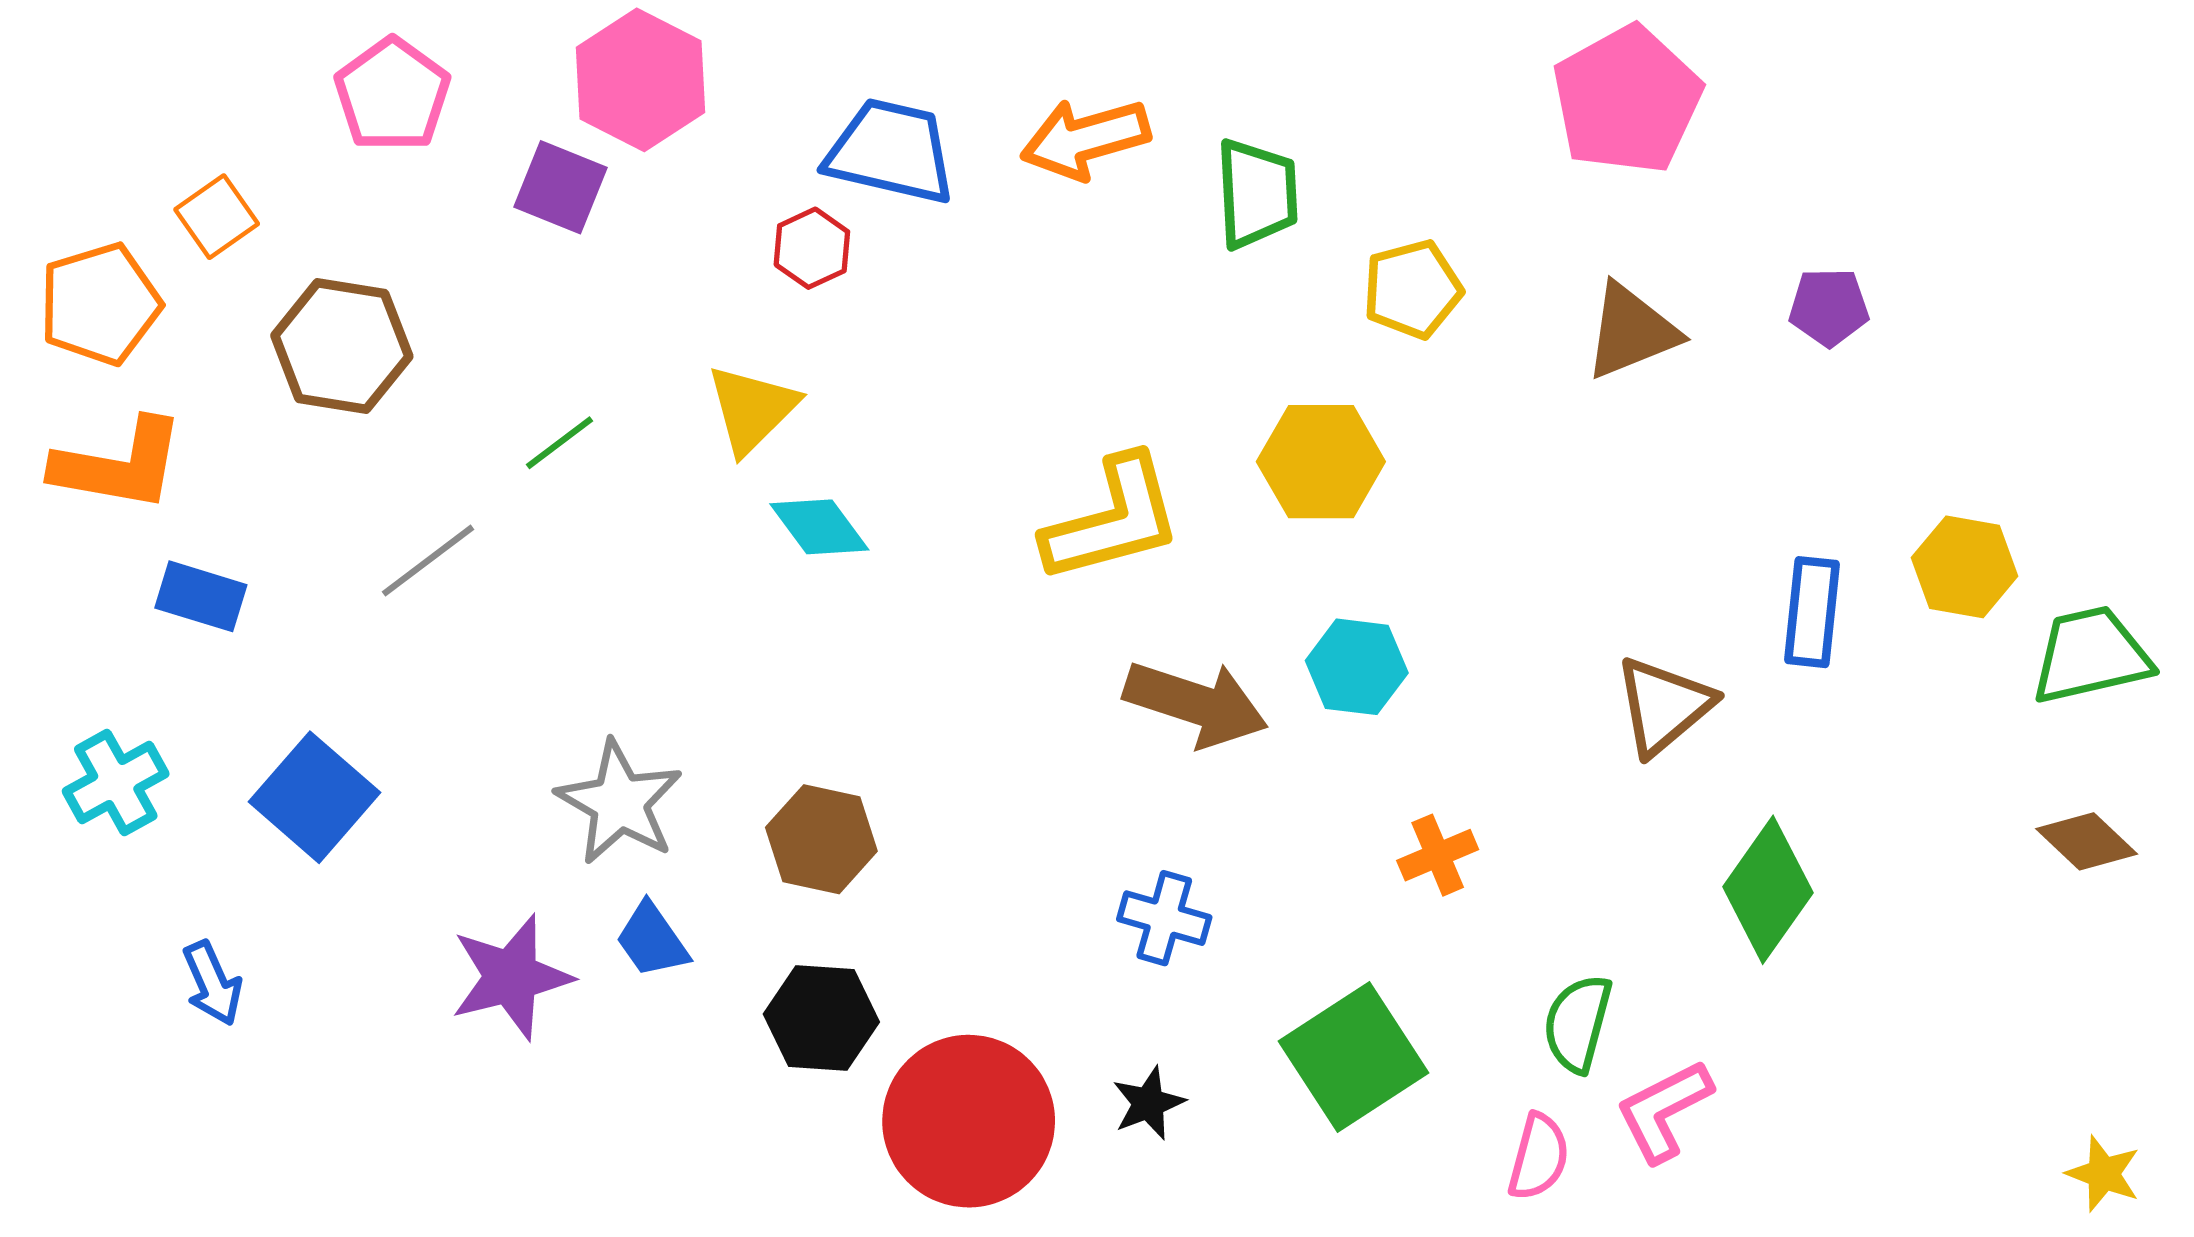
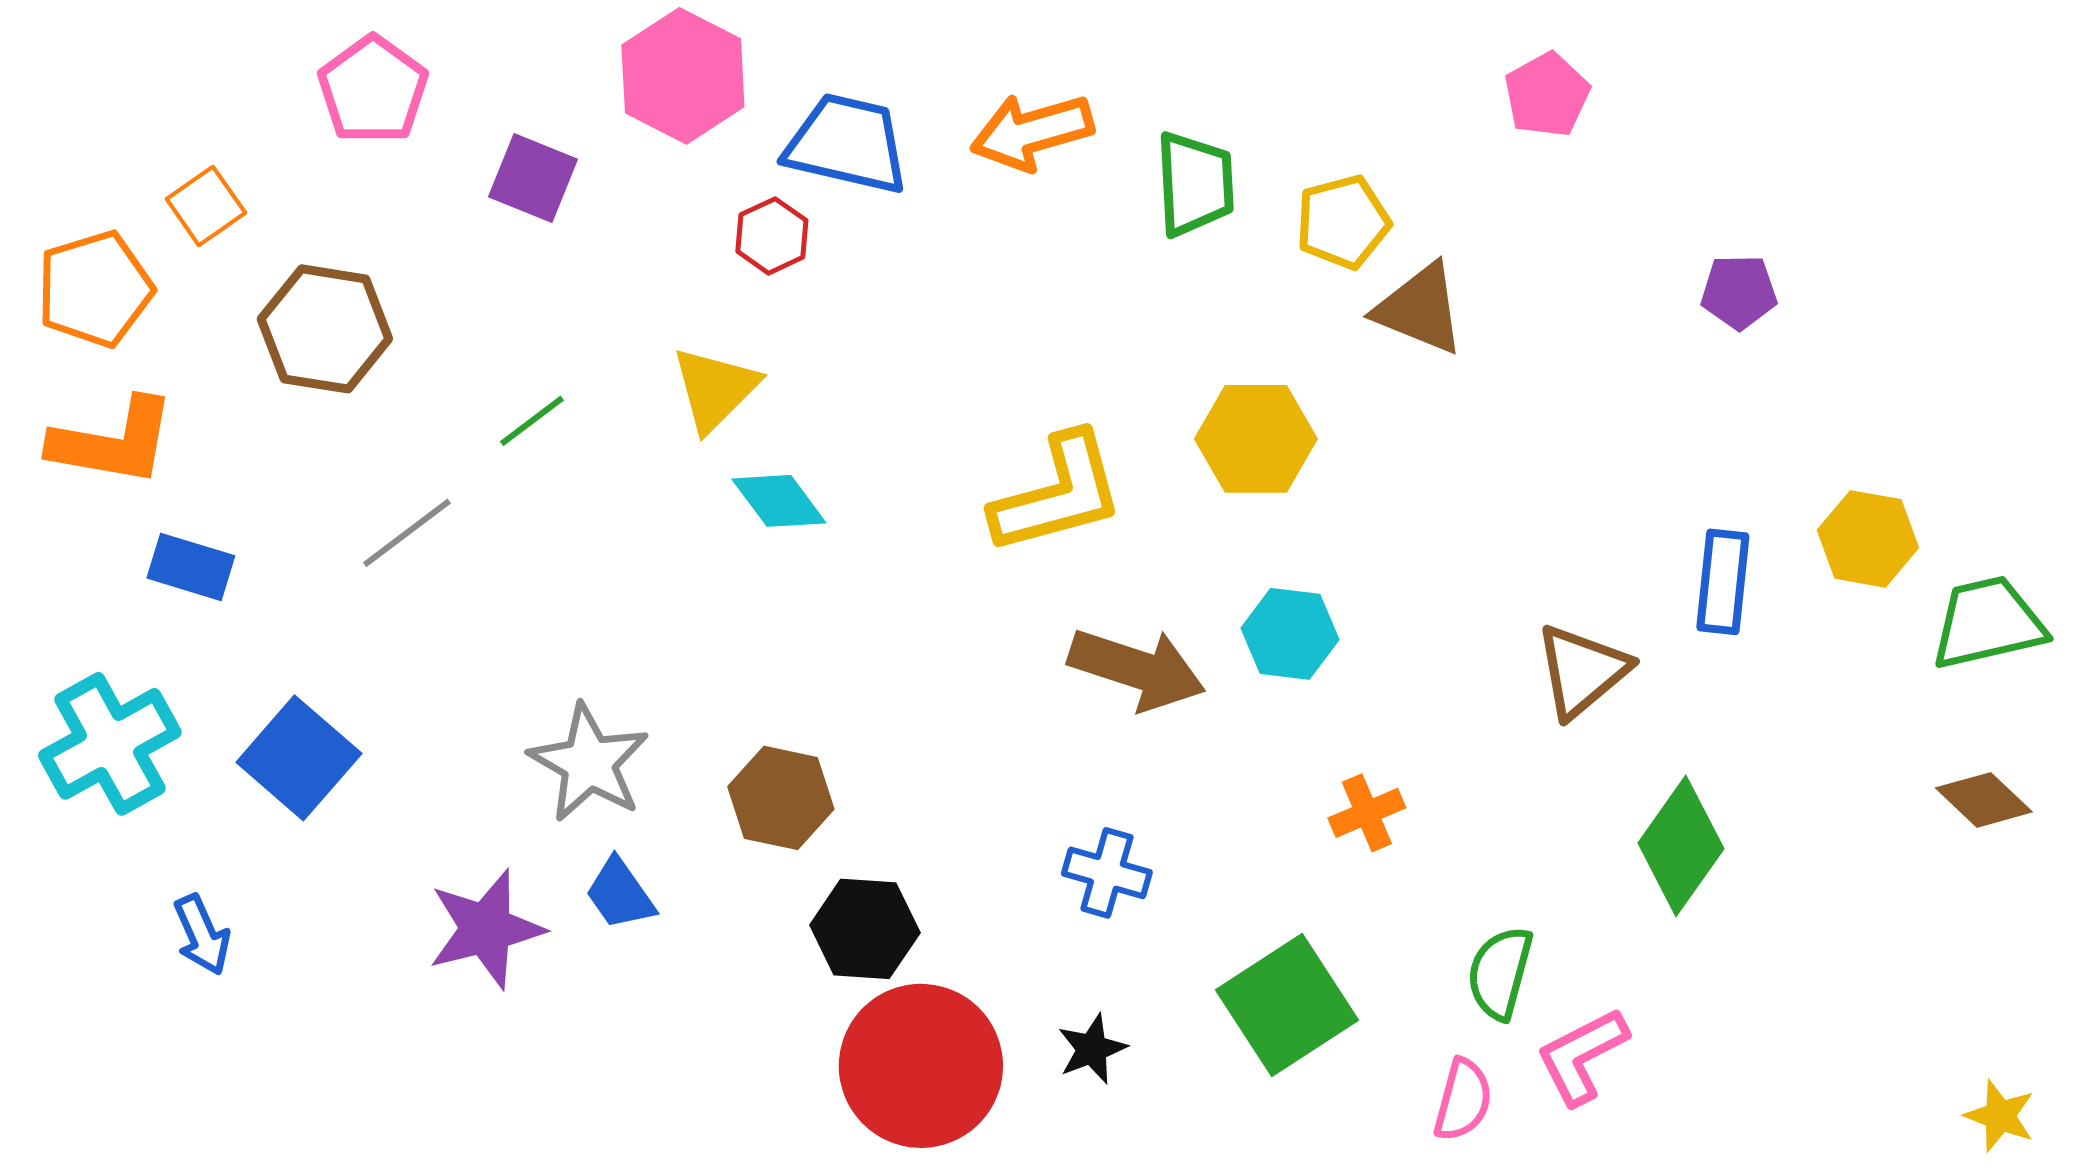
pink hexagon: (640, 80) -> (683, 76), moved
pink pentagon: (1627, 100) -> (1547, 95), size x0.6
yellow pentagon: (1412, 289) -> (1343, 222), moved
brown triangle: (1631, 331) -> (1420, 309), moved, turned 44
cyan cross: (116, 782) -> (110, 744), size x1.4
black hexagon: (821, 1018) -> (865, 929), moved

